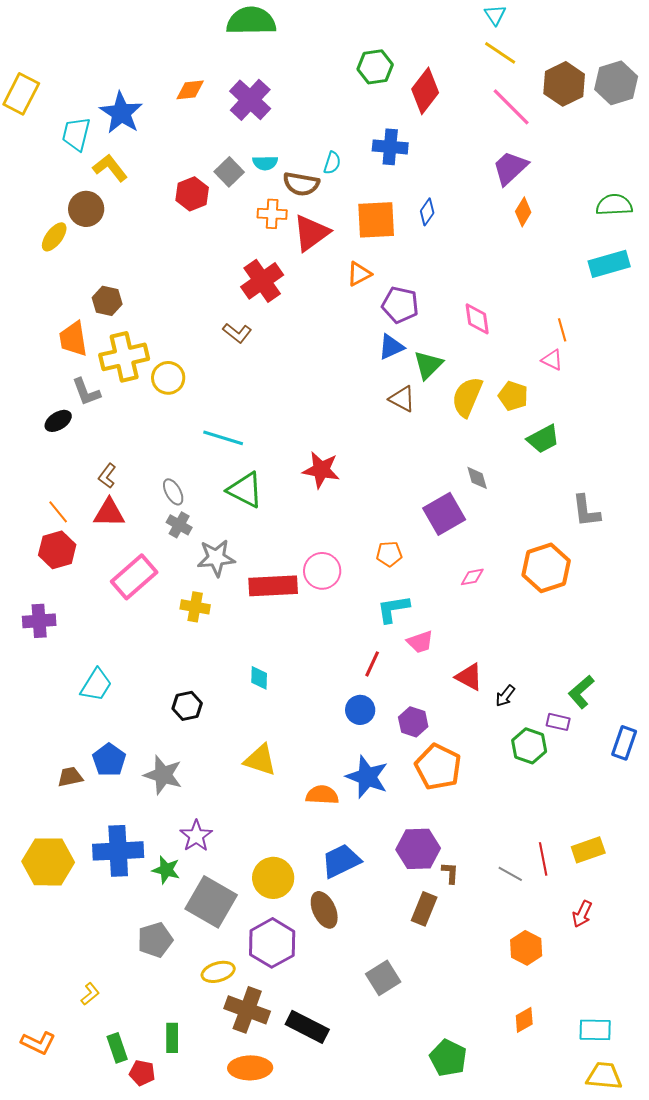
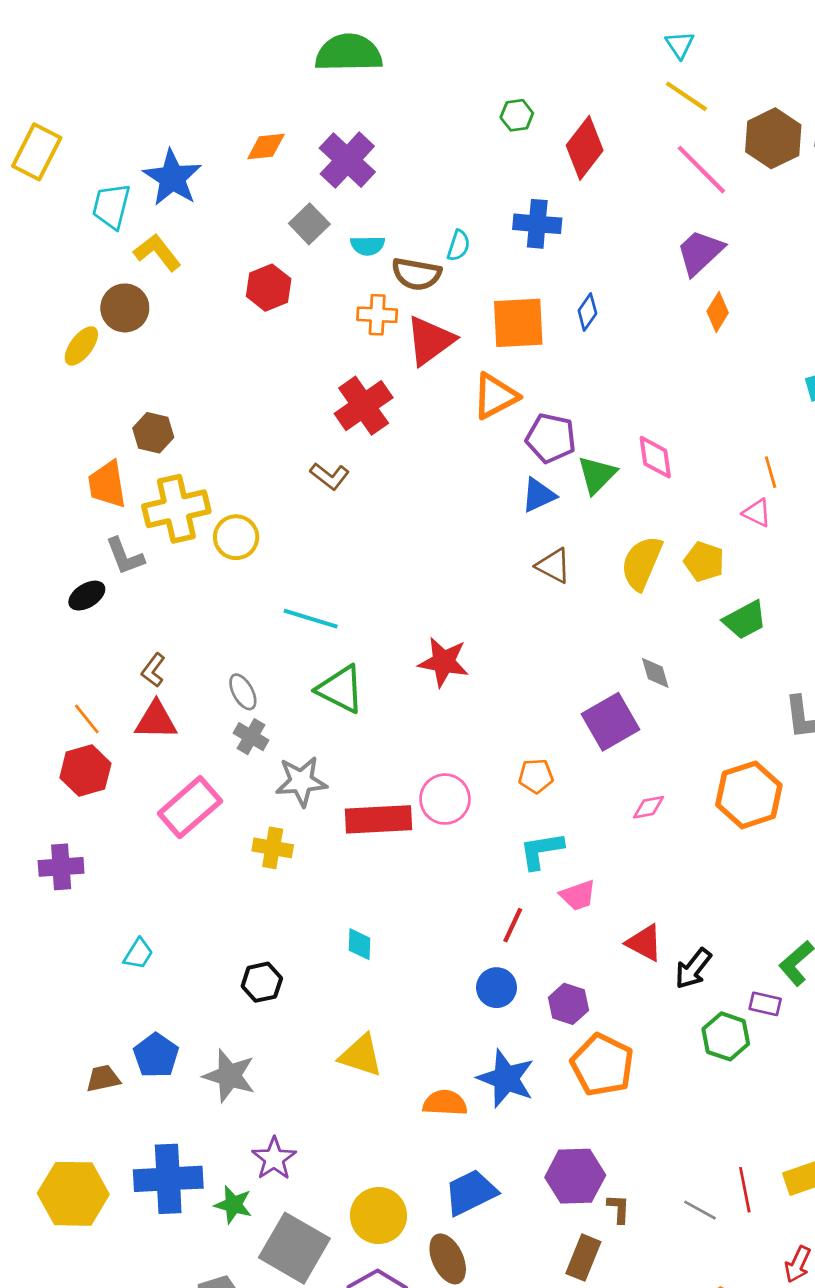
green hexagon: (375, 67) -> (517, 115), size x0.7
gray square: (229, 172) -> (309, 224), moved
orange triangle: (359, 274) -> (495, 396), size x1.4
green triangle: (428, 365) -> (597, 475), moved
cyan trapezoid: (96, 685) -> (138, 954), size x0.7
black arrow: (505, 696) -> (693, 969), size x1.4

